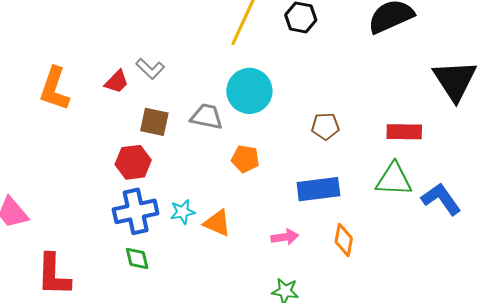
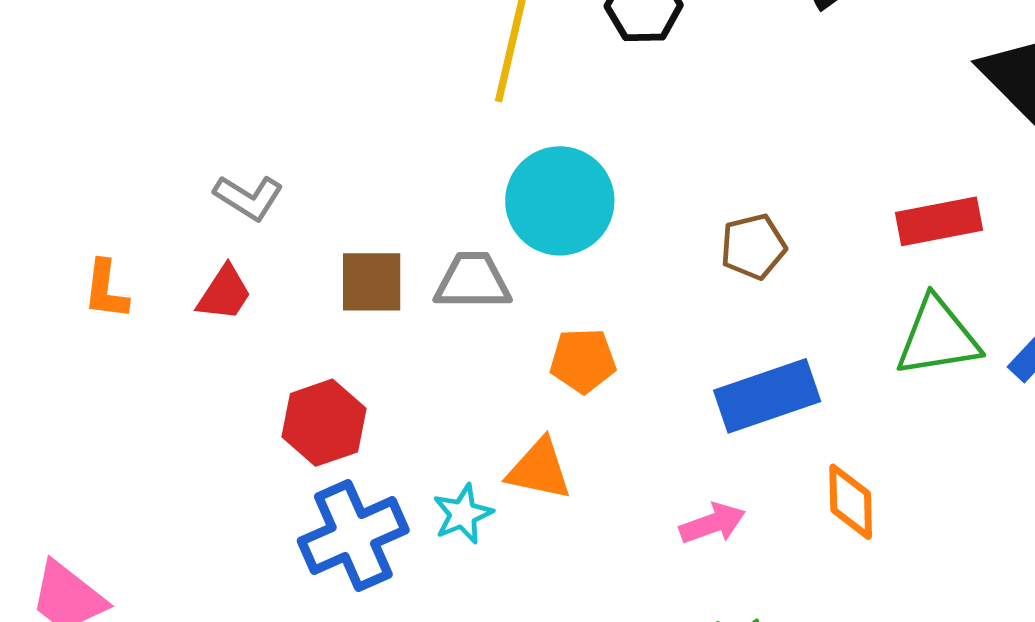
gray L-shape: (150, 69) -> (249, 197), moved
red trapezoid: (117, 82) -> (224, 293), moved
orange L-shape: (54, 89) -> (106, 290), size x0.6
brown square: (154, 122) -> (372, 282), moved
orange triangle: (217, 223) -> (539, 469), moved

